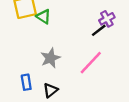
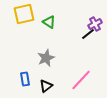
green triangle: (44, 17) -> (49, 22), moved
pink line: (91, 63) -> (81, 80), moved

